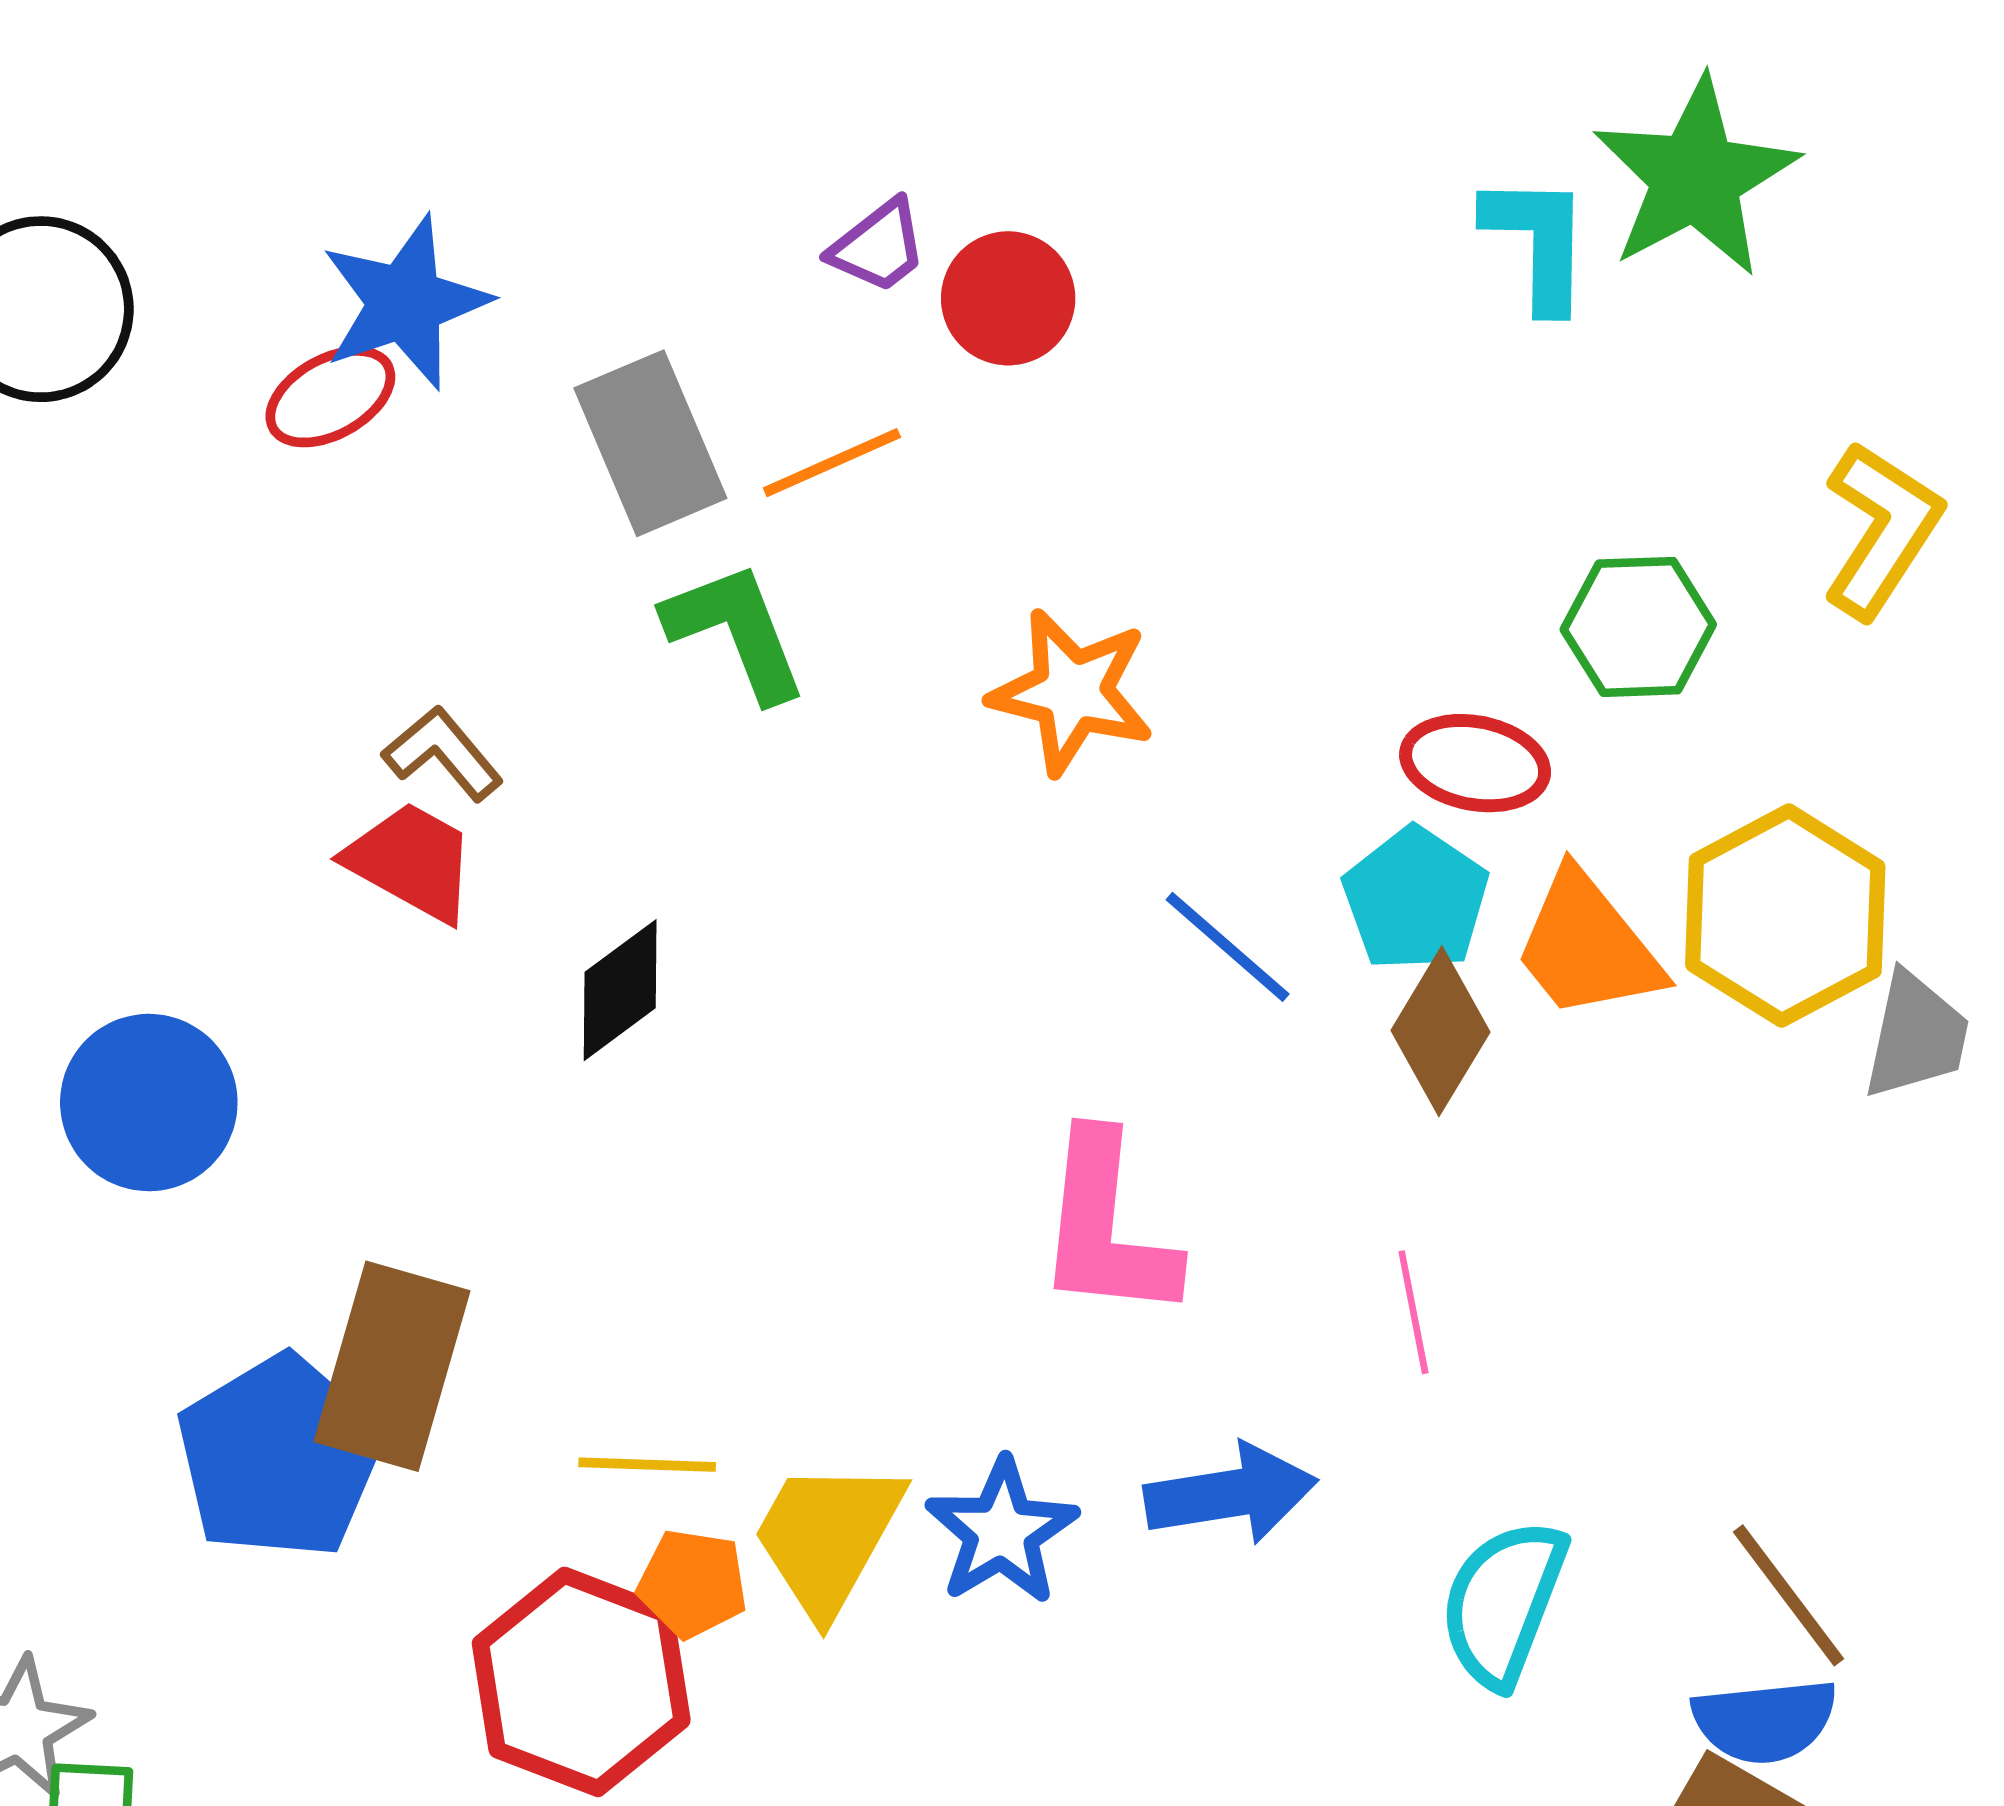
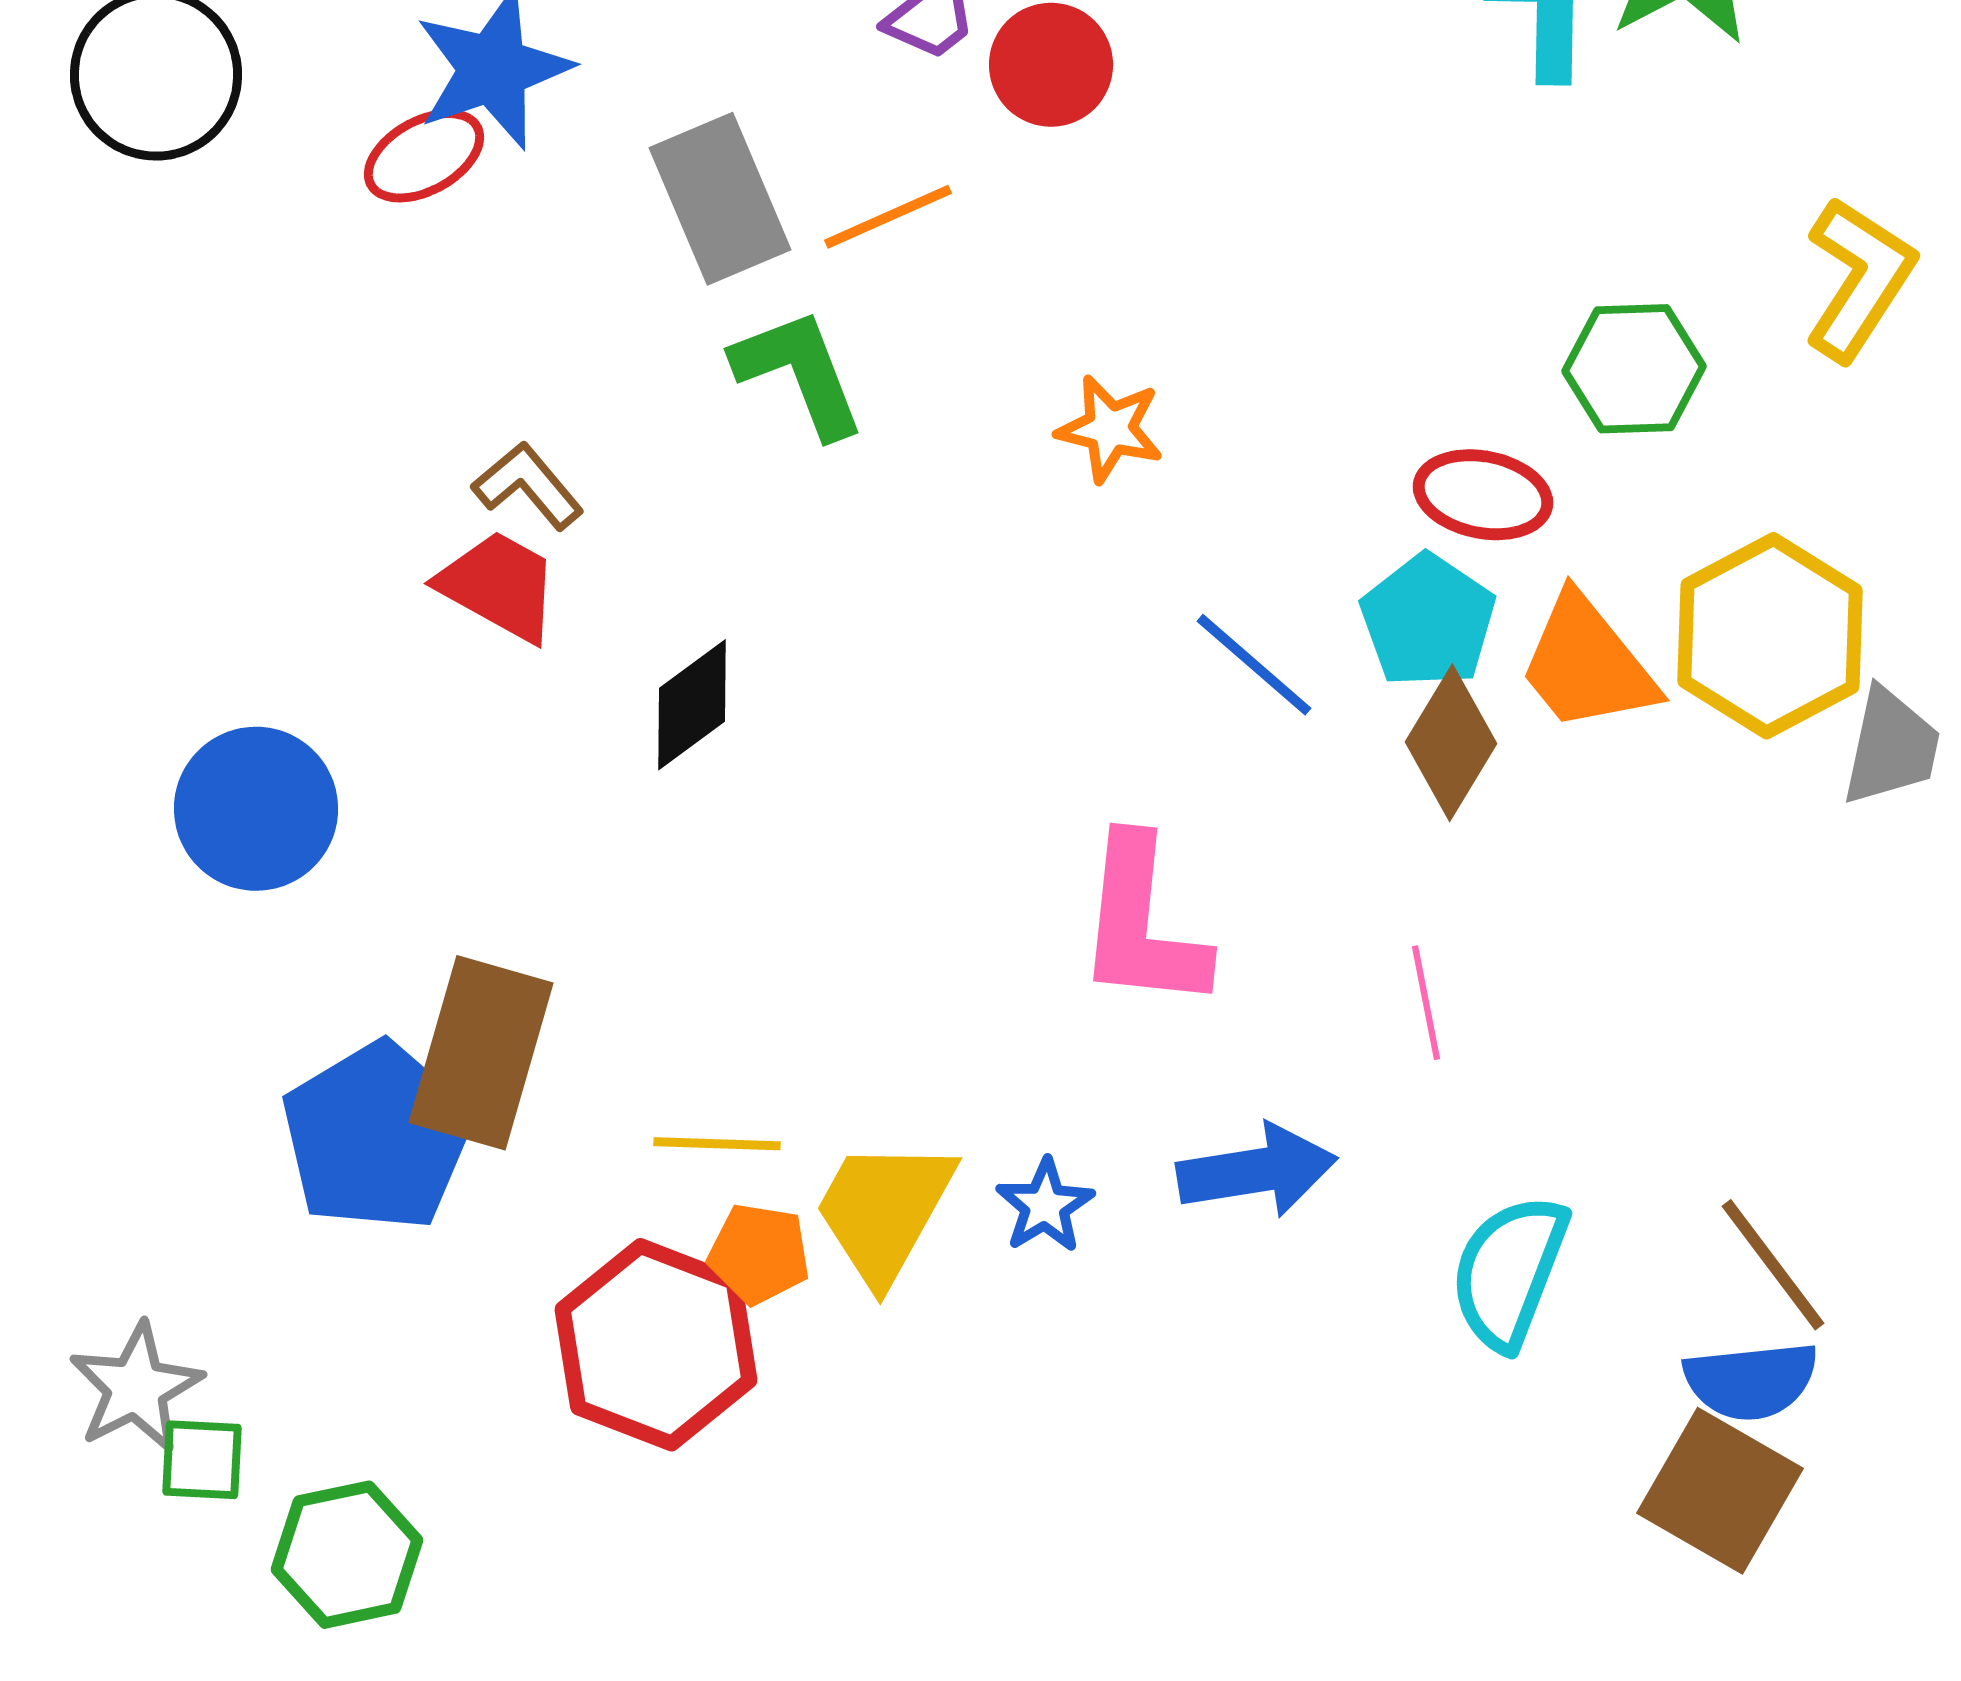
orange star: (1072, 692) -> (1110, 429), size x0.7
blue star: (1002, 1532) -> (1045, 1206), size x0.7

